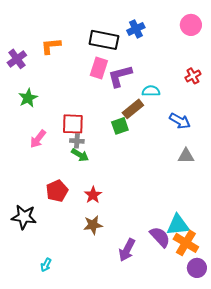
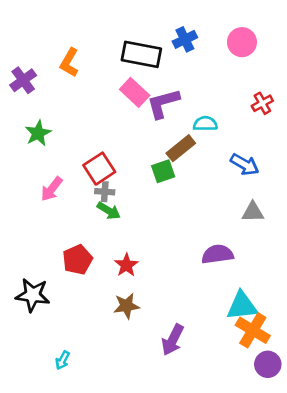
pink circle: (191, 25) -> (242, 42), moved
orange L-shape: (51, 46) -> (69, 63), turned -55
pink rectangle: (99, 68) -> (135, 92), turned -65
red square: (73, 124) -> (99, 169), turned -35
purple semicircle: (160, 237) -> (217, 254), moved, turned -55

